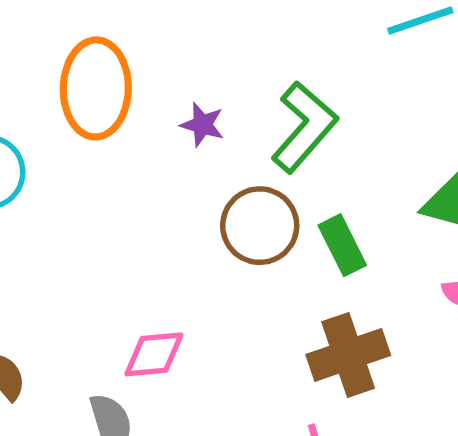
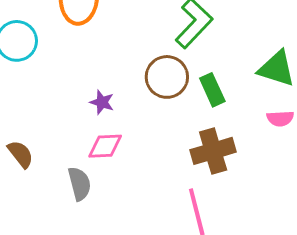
purple star: (202, 125) -> (102, 102), moved

